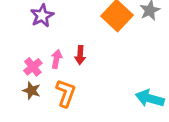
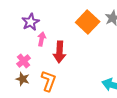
red arrow: (80, 55) -> (60, 52), size x1.5
pink arrow: (56, 59) -> (42, 39), moved

